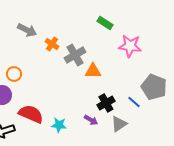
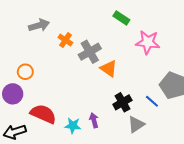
gray arrow: (27, 30) -> (39, 25), turned -42
orange triangle: (93, 71) -> (109, 69), turned 36
purple arrow: (91, 120) -> (94, 120), moved, turned -136

